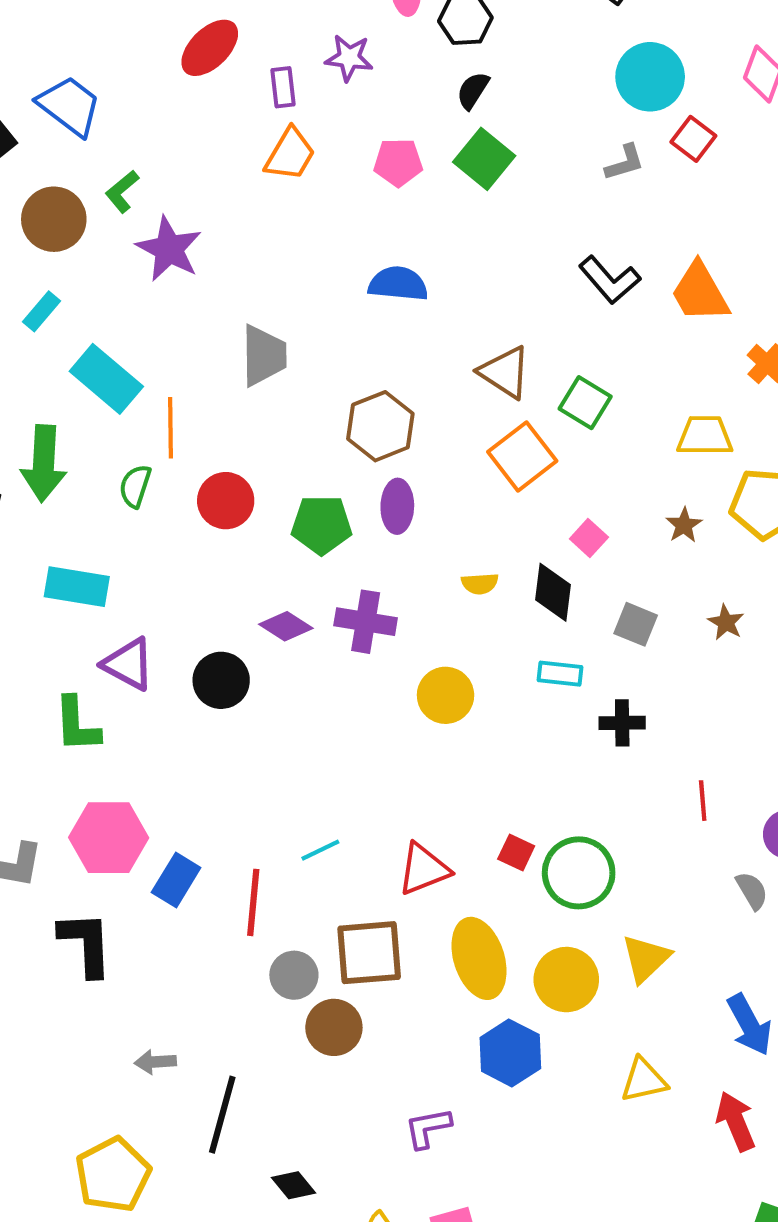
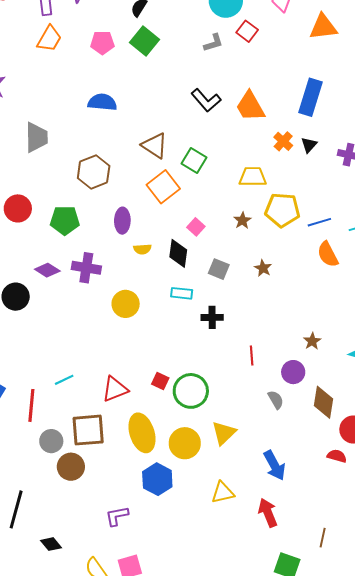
purple ellipse: (397, 506) -> (122, 221), moved

